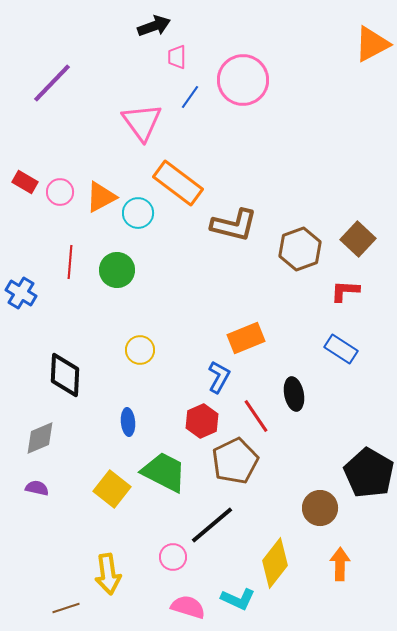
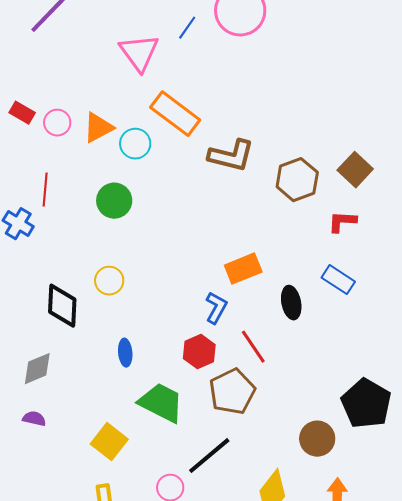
red line: (70, 262) -> (45, 190), moved
yellow circle: (140, 350) -> (109, 281), moved
black ellipse: (294, 394) -> (291, 303), moved
yellow square: (112, 489) -> (109, 442), moved

